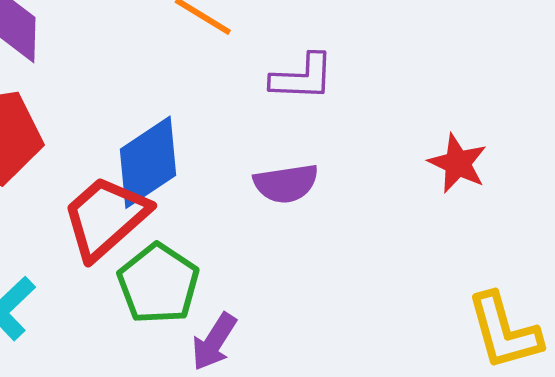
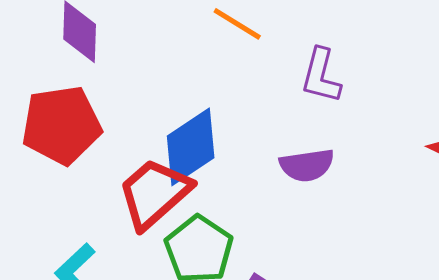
purple L-shape: (302, 77) -> (321, 76), turned 102

